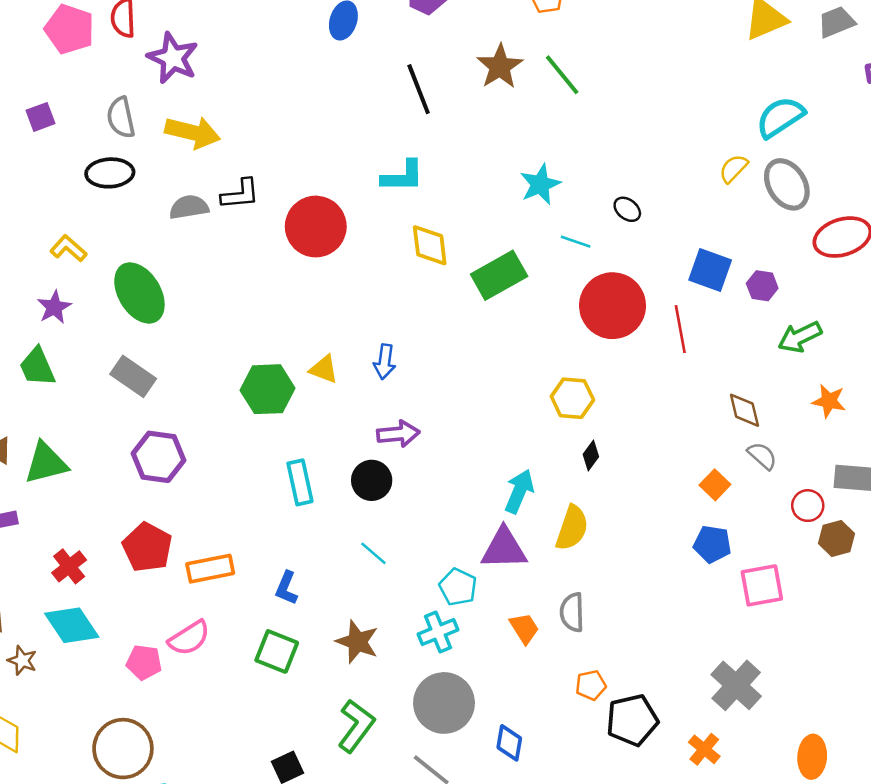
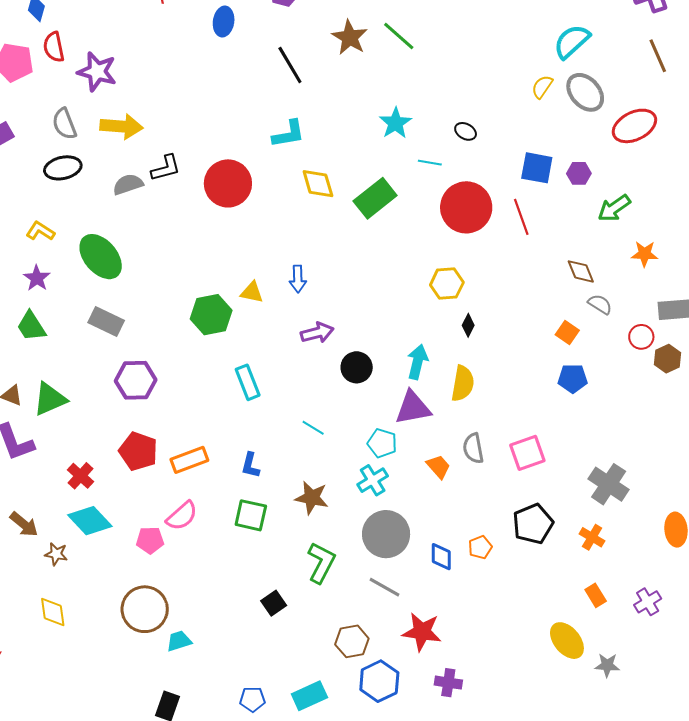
black circle: (372, 480) -> (357, 367), moved
pink square: (762, 585) -> (527, 453), moved
orange pentagon: (591, 685) -> (480, 547), moved

